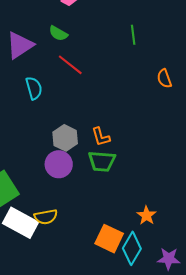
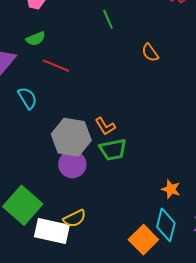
green semicircle: (58, 33) -> (36, 39), turned -36
gray hexagon: (65, 138) -> (71, 137), size x1.5
orange square: (109, 239) -> (143, 240), moved, turned 36

